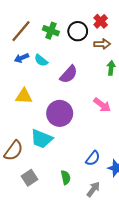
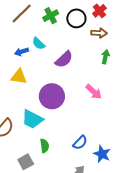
green cross: (51, 31) -> (51, 16), turned 35
blue arrow: (22, 58) -> (22, 52), moved
green semicircle: (66, 177) -> (45, 146), moved
gray square: (30, 178) -> (26, 162), moved

